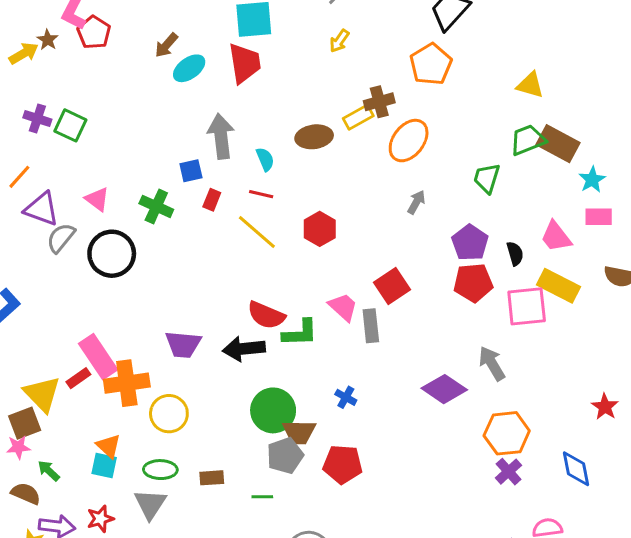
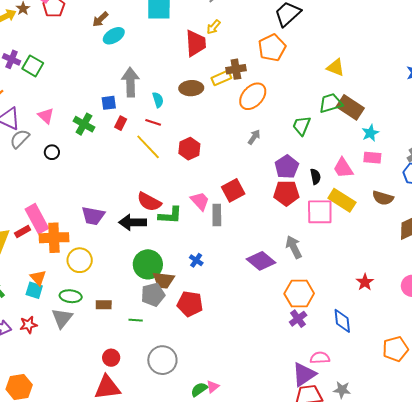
red trapezoid: (245, 63) -> (196, 43), moved
black circle: (112, 254) -> (52, 152), size x0.5

